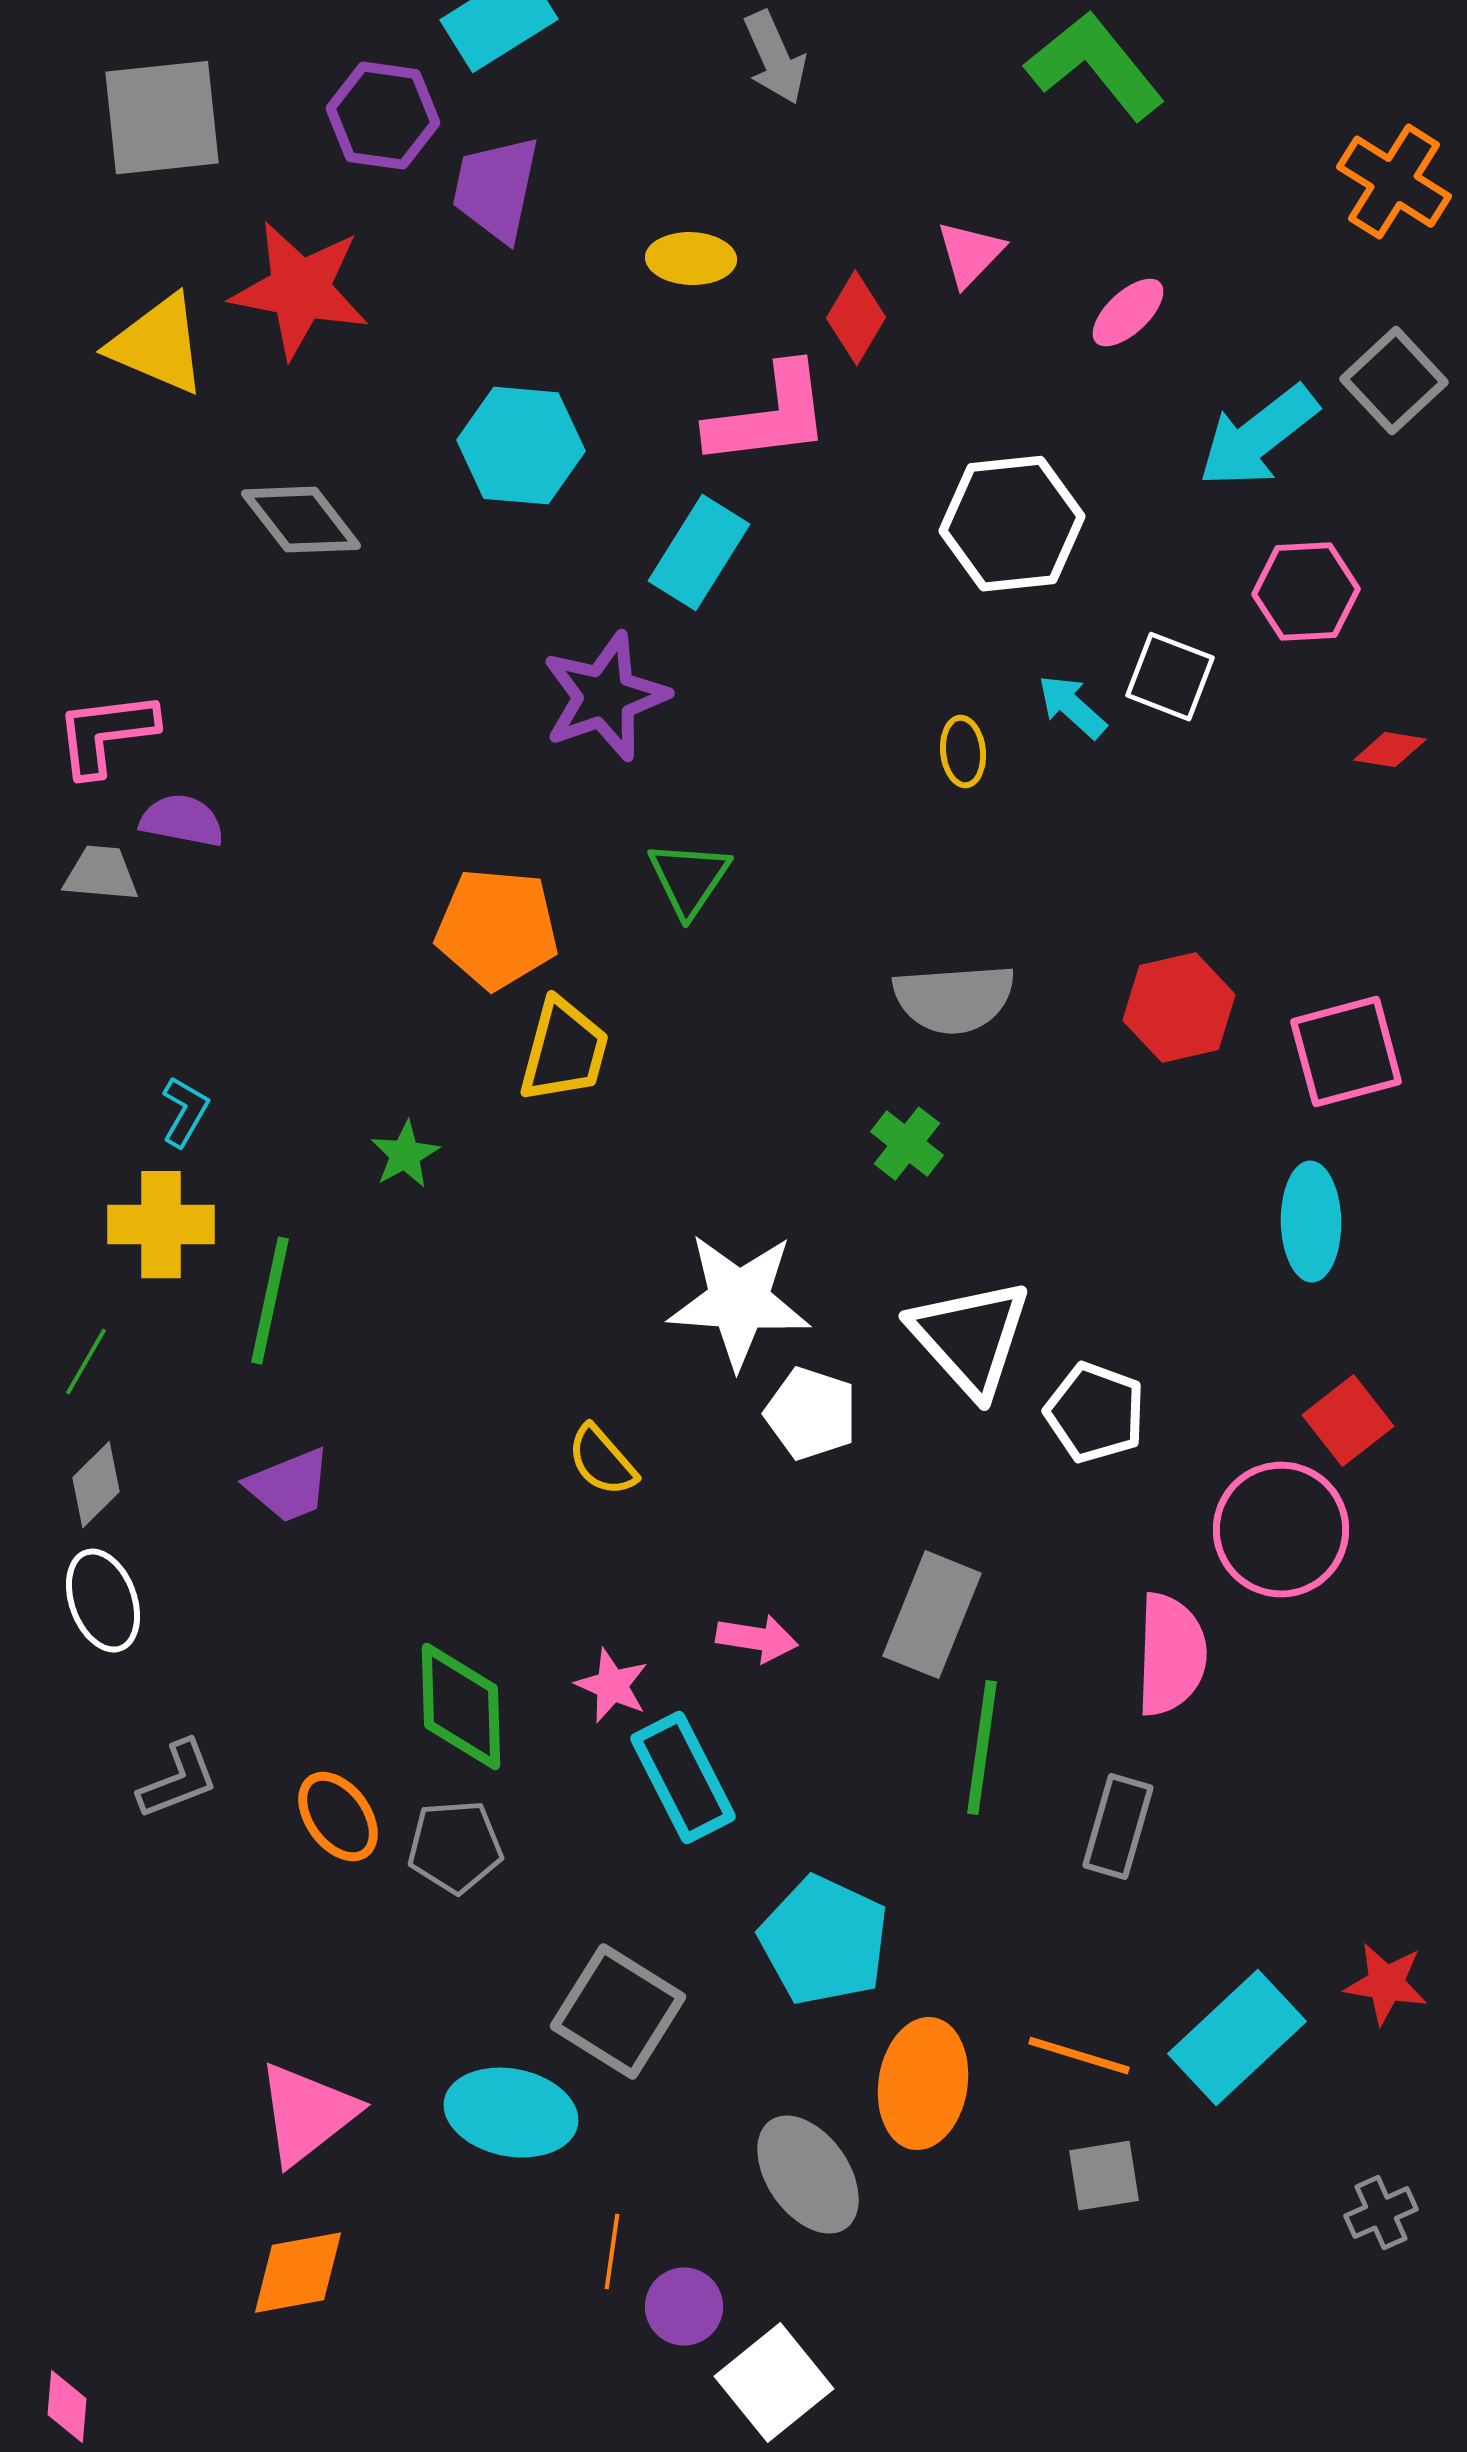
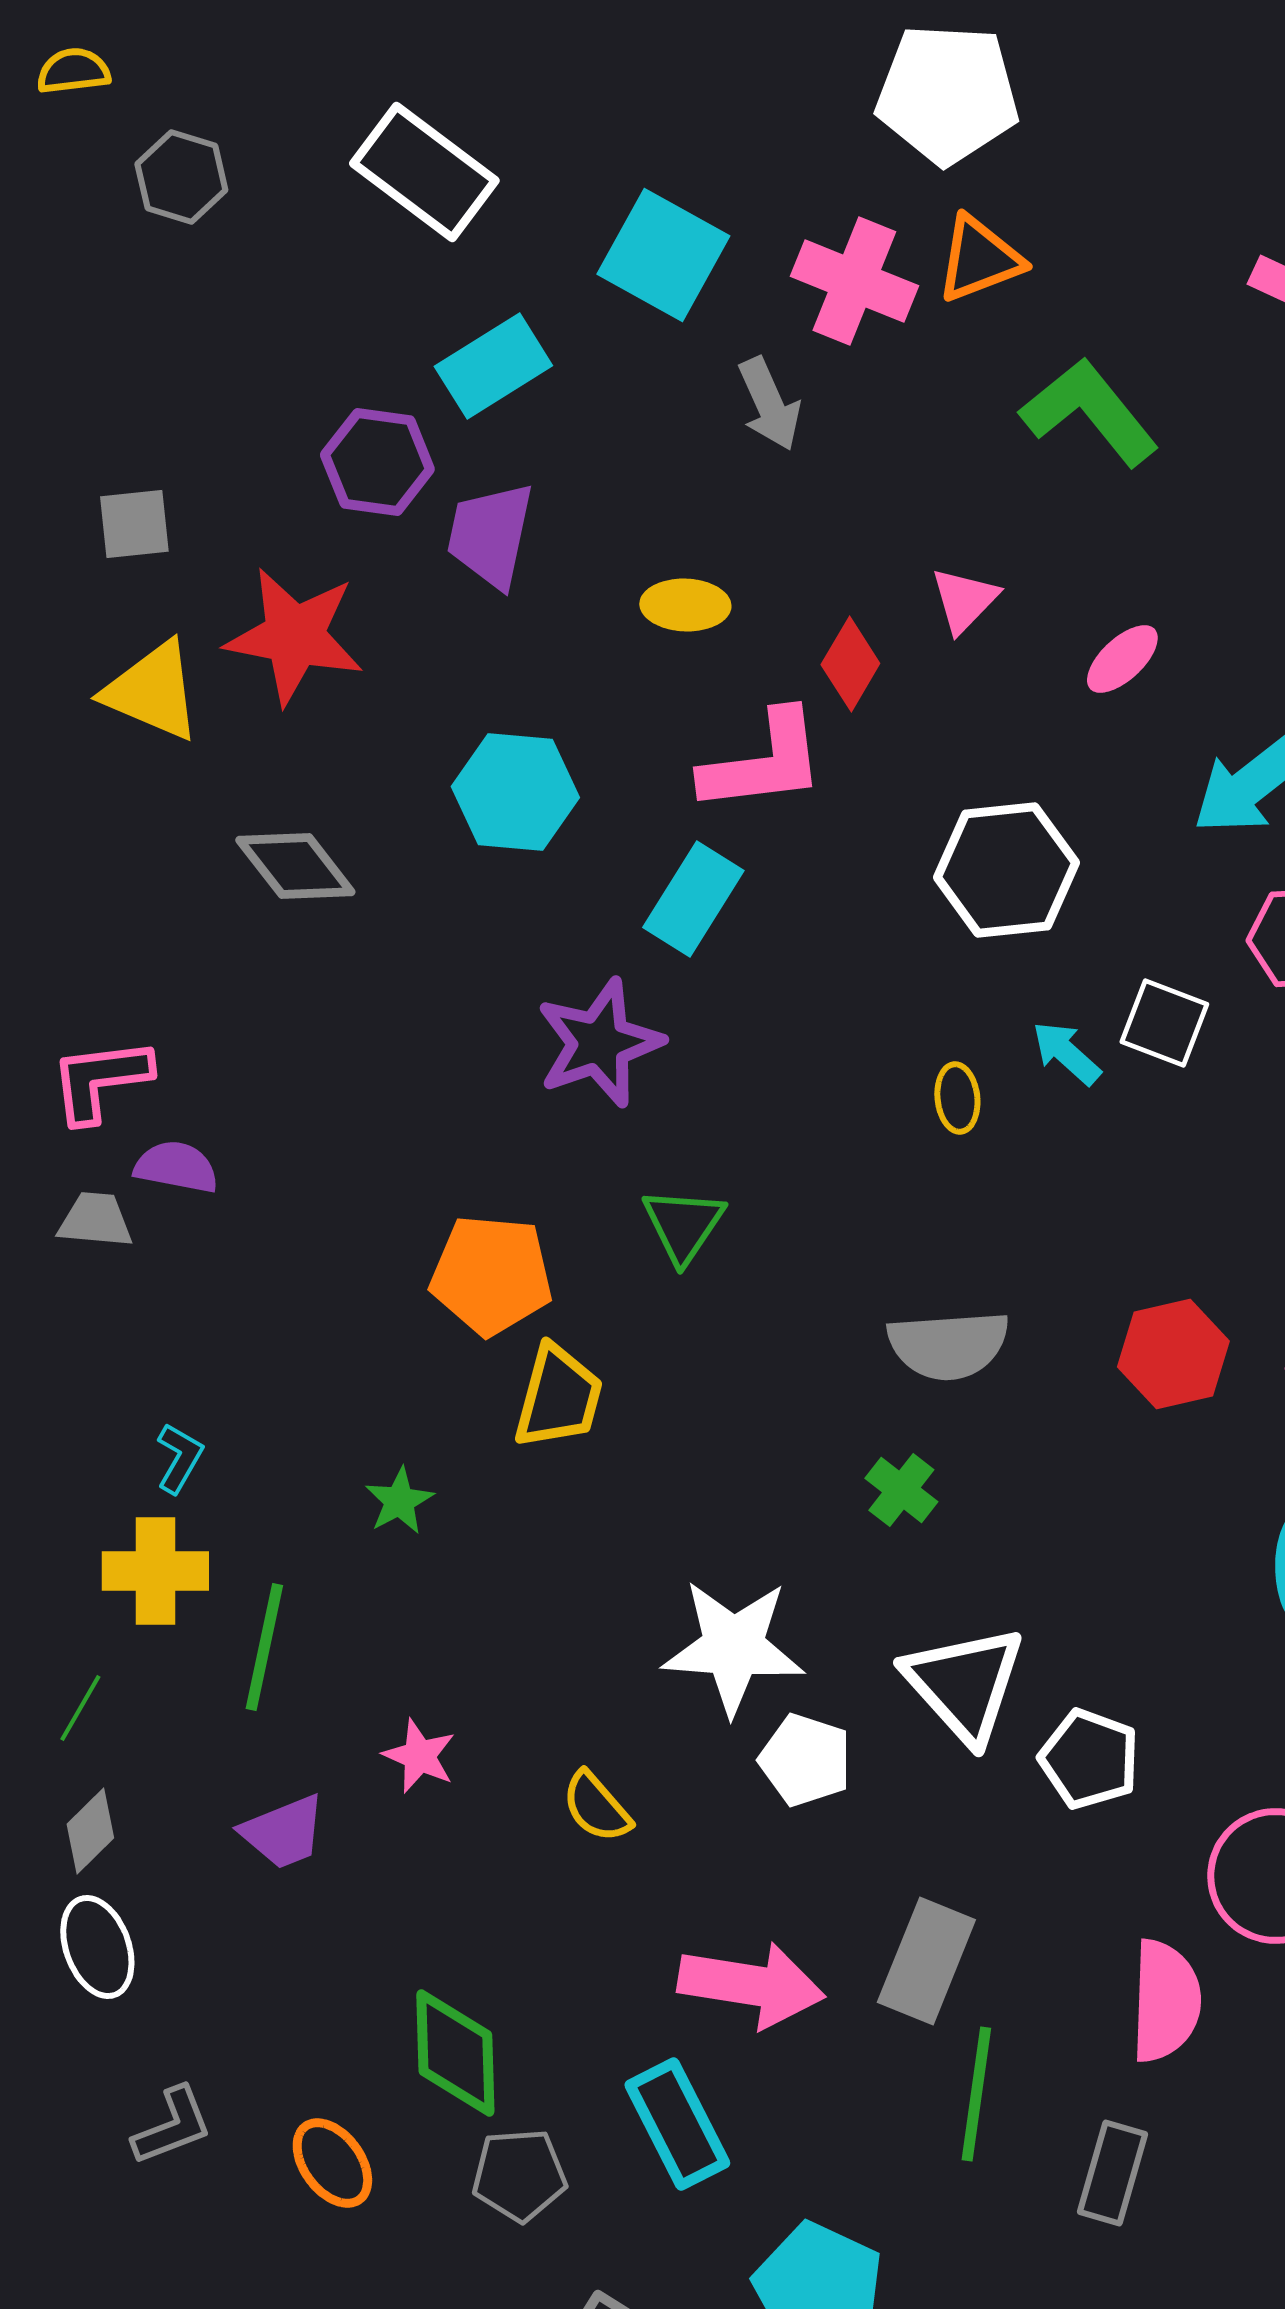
gray square: (162, 118) -> (134, 524), moved, size x0.6
pink arrow: (757, 1639) -> (751, 1985), size x1.8
pink star: (612, 1686) -> (419, 1756), moved
gray pentagon: (455, 1847) -> (519, 2175), moved

